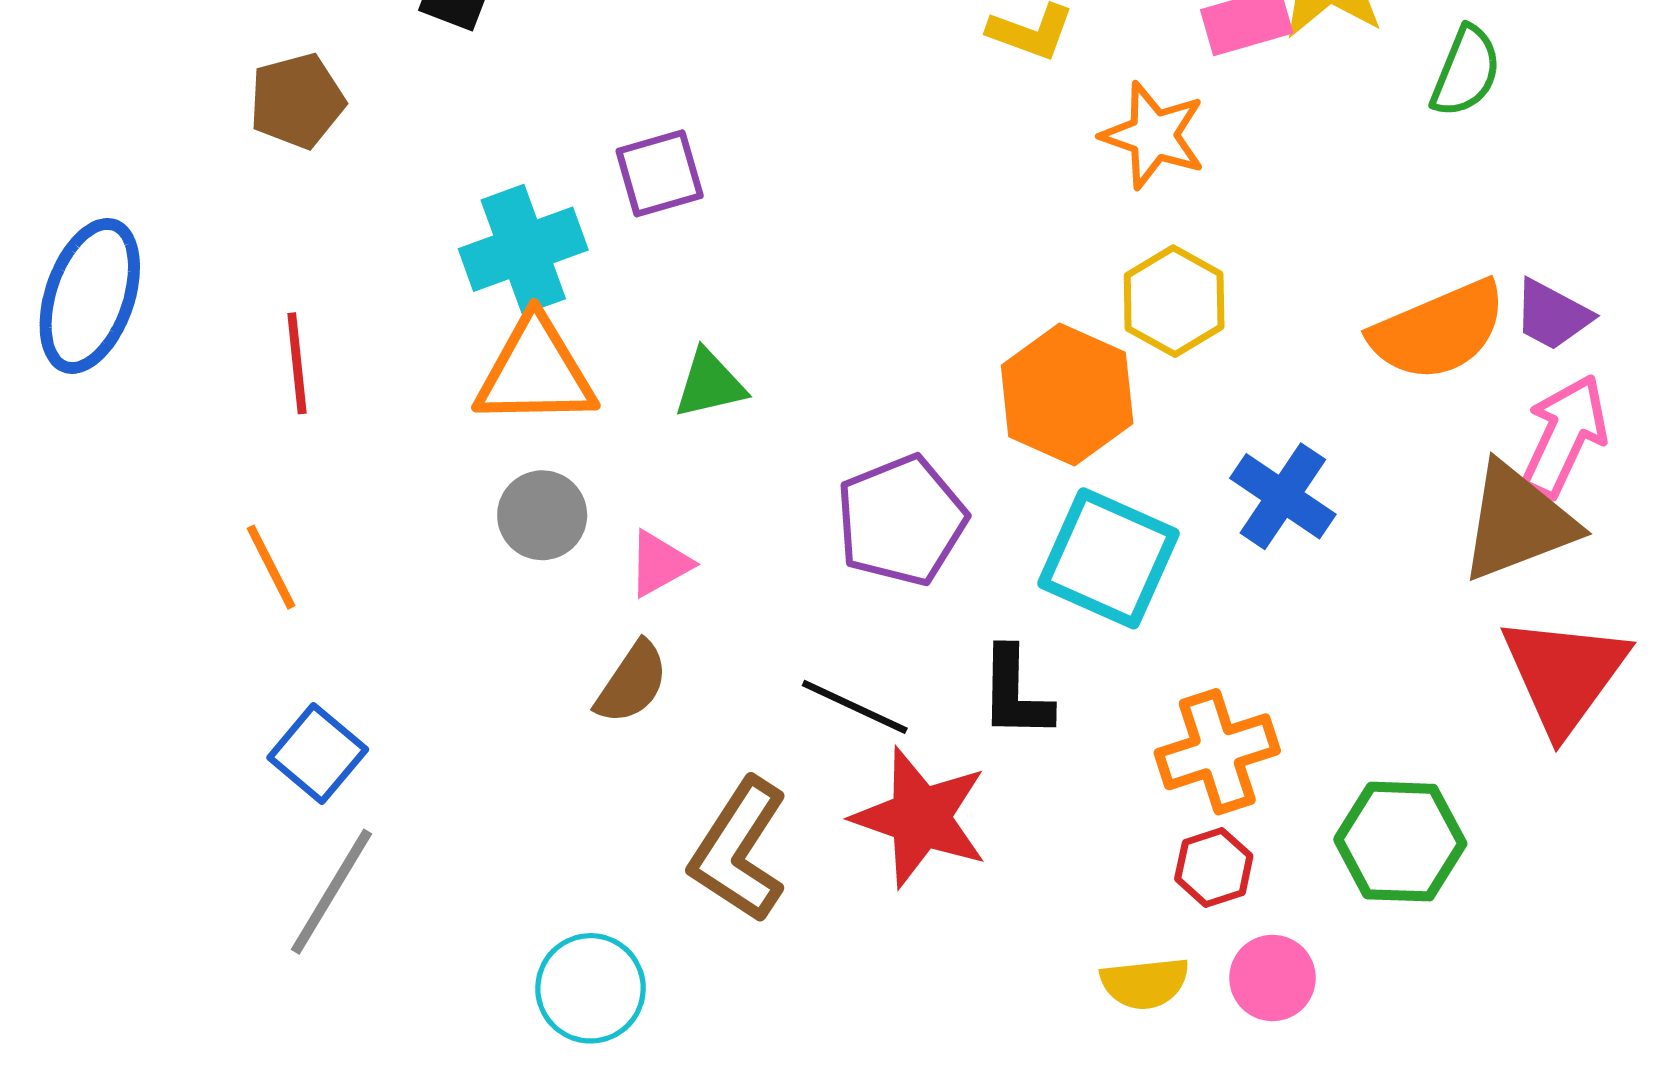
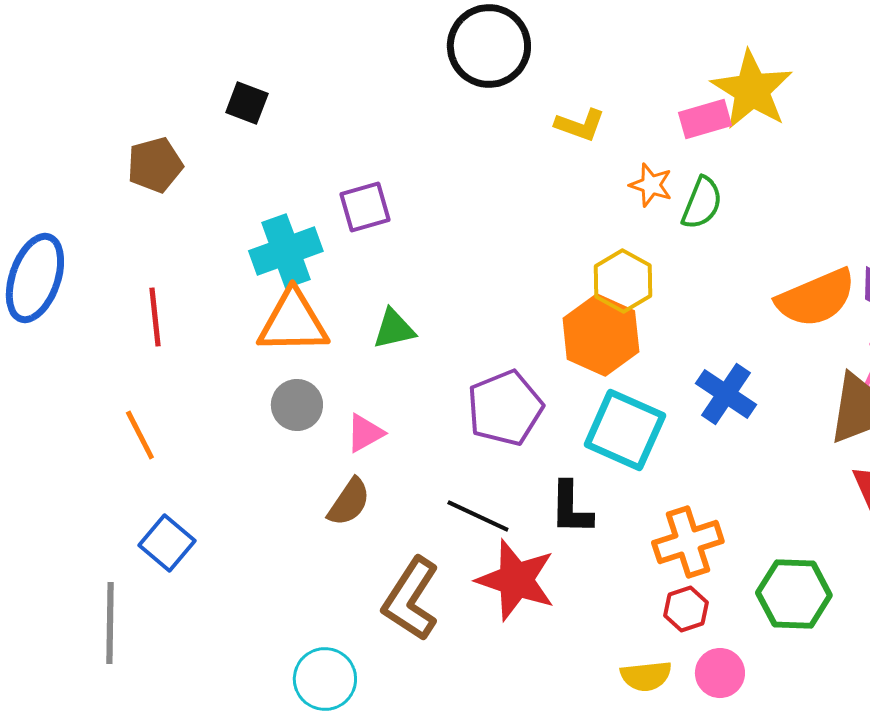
green semicircle: (1466, 72) -> (702, 203), moved
orange star: (1153, 135) -> (651, 185), size x0.7
yellow hexagon: (1174, 301) -> (623, 281), moved
gray line: (331, 892) -> (110, 623), moved, turned -30

